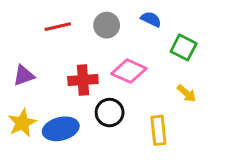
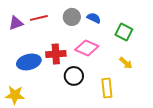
blue semicircle: (151, 19) -> (94, 18), moved
purple triangle: (24, 76) -> (16, 23), moved
yellow star: (22, 123) -> (15, 95), moved, turned 30
blue ellipse: (61, 129) -> (29, 62), moved

